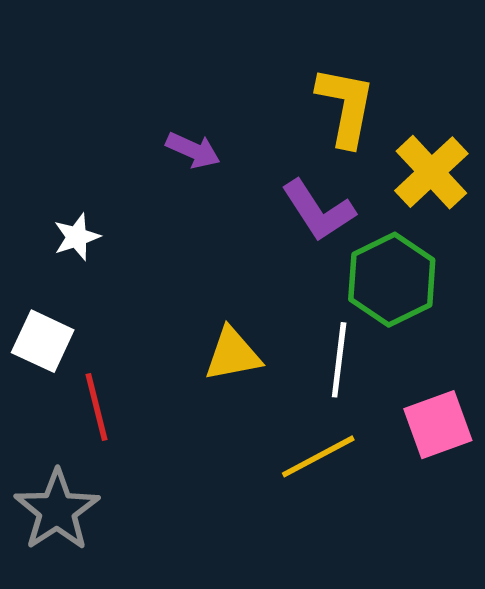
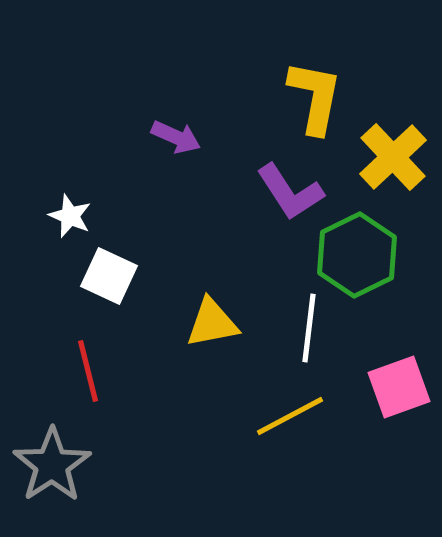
white star: (77, 237) -> (70, 216), turned -30
white square: (43, 341) -> (109, 276), moved

